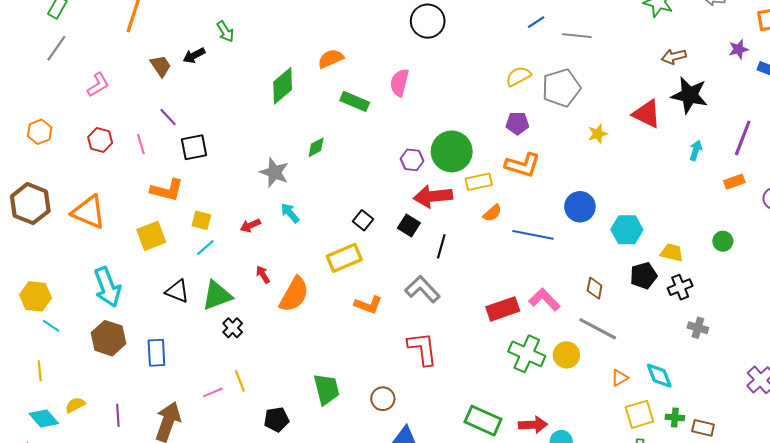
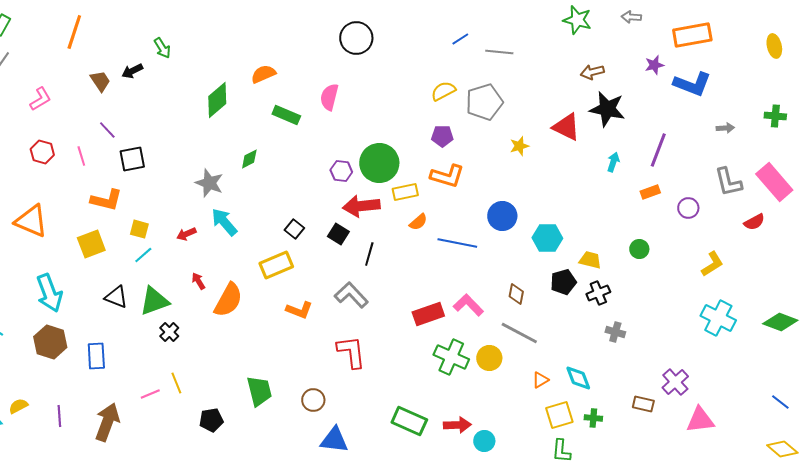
cyan arrow: (290, 213) -> (224, 222), size x1.4
brown rectangle: (703, 428) -> (643, 404), moved

